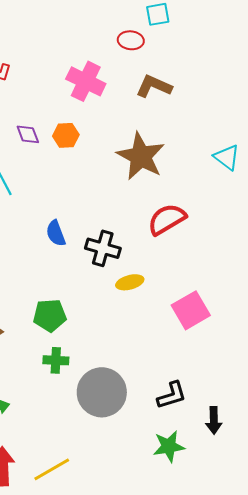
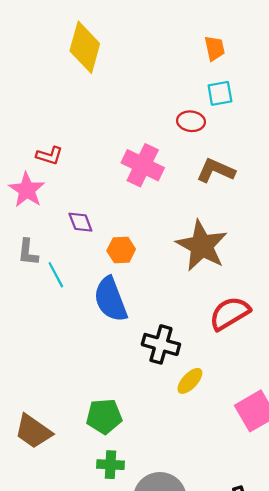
orange hexagon: (66, 135) -> (121, 250), moved
blue semicircle: (56, 233) -> (111, 299), moved, size x1.6
yellow ellipse: (130, 282) -> (190, 381), turned -32

